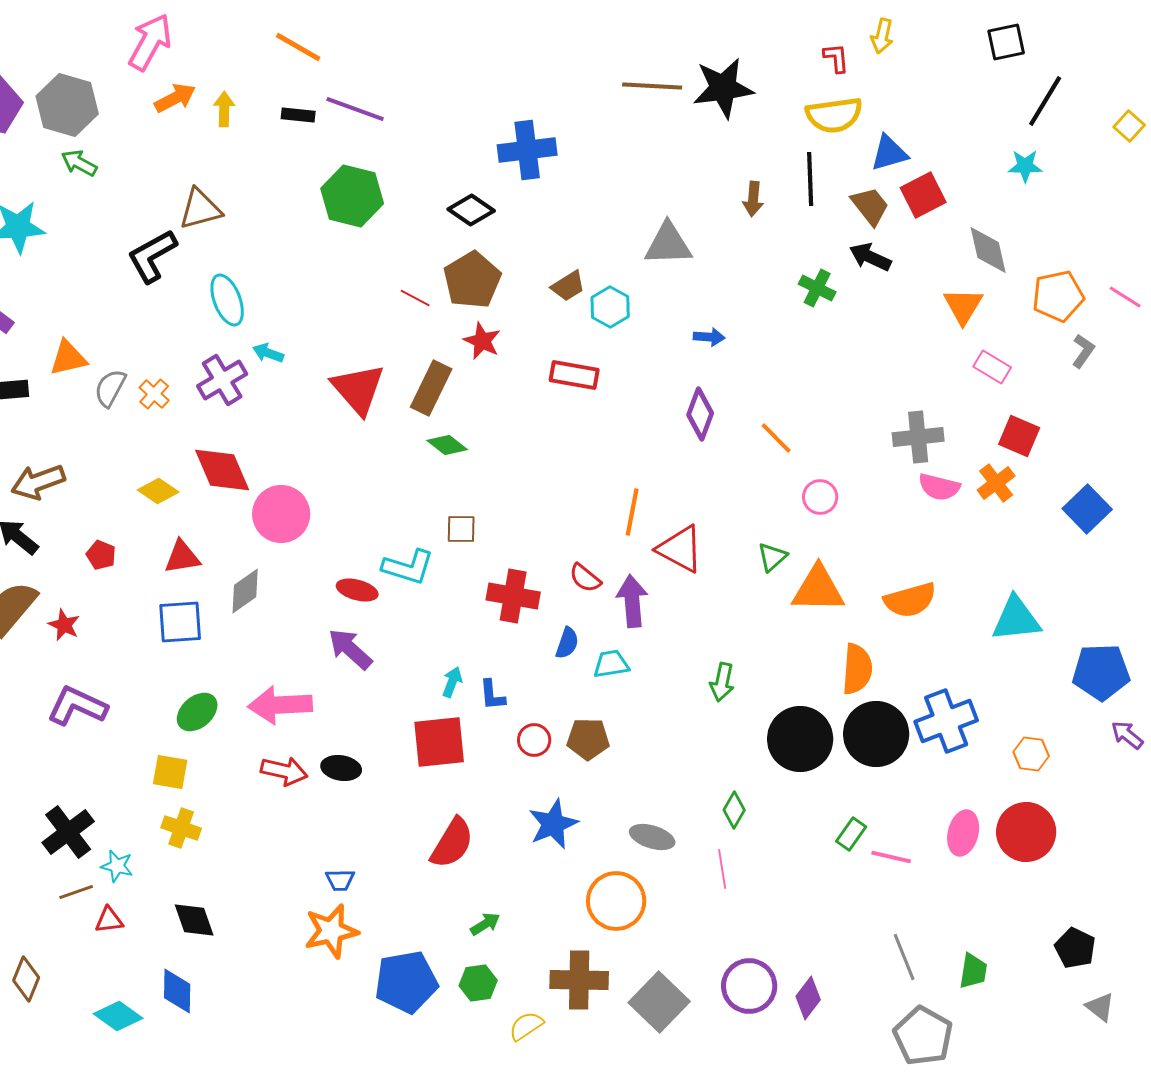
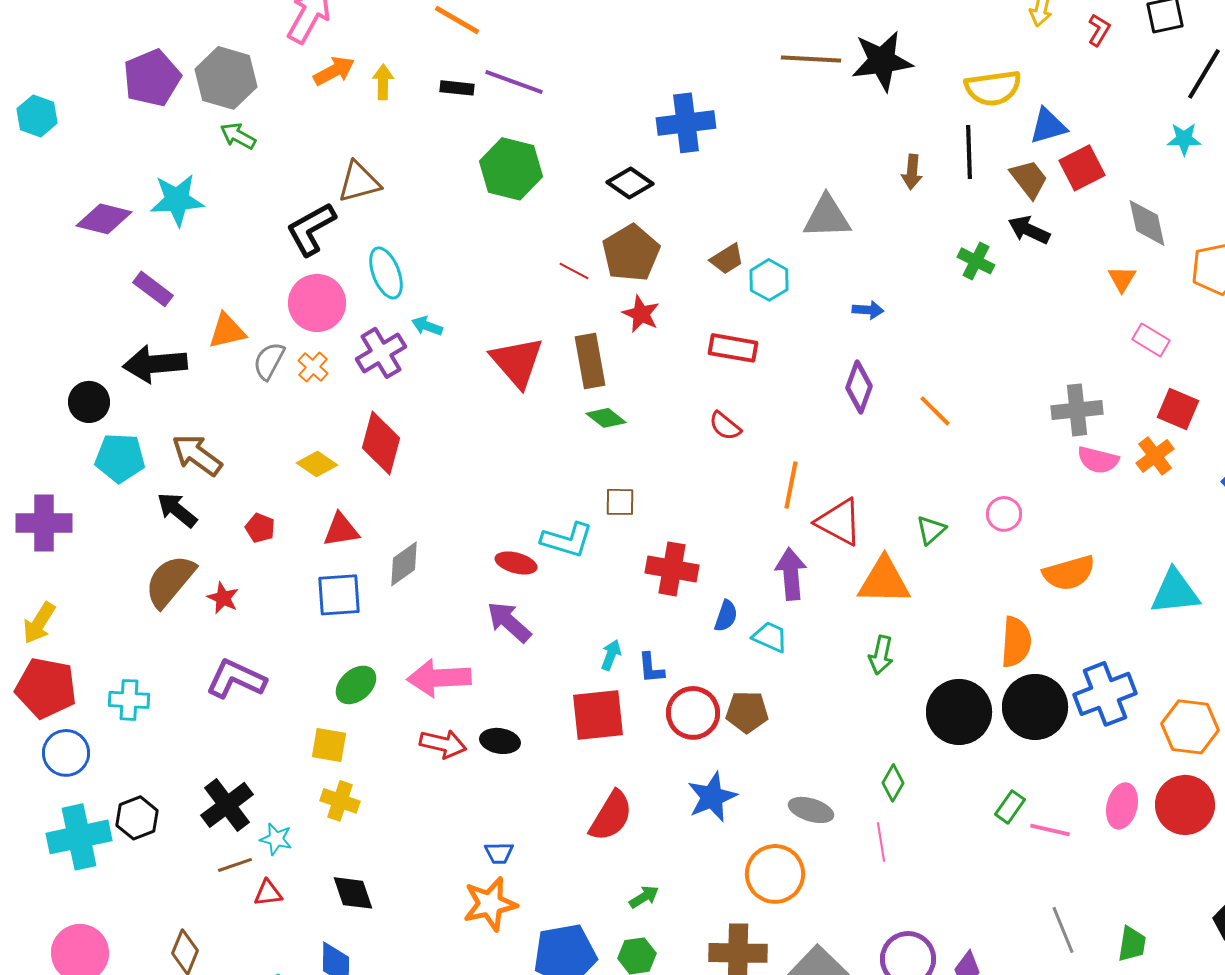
red L-shape: (836, 58) -> (1099, 30), moved, turned 36
orange triangle: (963, 306) -> (1122, 279), size x0.7
brown rectangle: (431, 388) -> (590, 361), turned -36
red diamond: (222, 470) -> (381, 443), turned 38
brown arrow: (38, 482) -> (197, 455), turned 56
pink circle: (820, 497) -> (1004, 514), moved
pink circle: (281, 514) -> (317, 303), moved
red semicircle: (585, 578) -> (725, 426), moved
orange triangle: (818, 589) -> (884, 581), moved
cyan trapezoid: (611, 664) -> (770, 637), turned 33
red circle: (534, 740) -> (693, 713), size x1.6
orange hexagon: (1031, 754) -> (1190, 727), size x1.6

